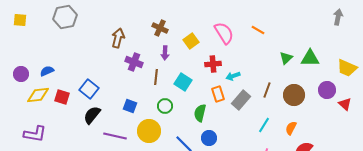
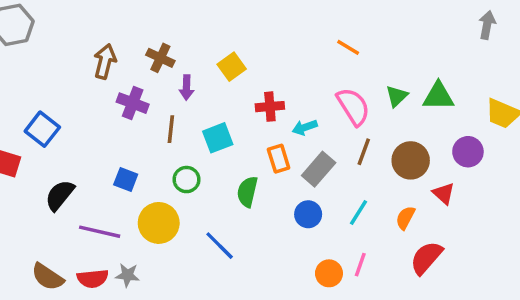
brown cross: (160, 28) -> (160, 58), moved
pink semicircle: (224, 33) -> (353, 107), moved
cyan square: (183, 82) -> (218, 138), turned 36
blue square: (89, 89) -> (42, 129), moved
red triangle: (345, 104) -> (444, 193), moved
blue circle: (209, 138) -> (308, 214), moved

